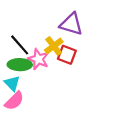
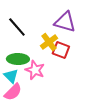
black line: (20, 45) -> (17, 27), moved
pink star: (38, 59) -> (35, 70), moved

